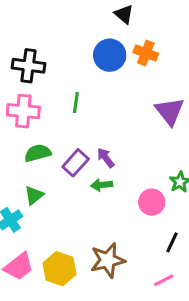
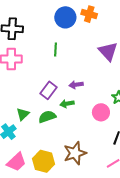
green line: (76, 103) -> (56, 50), moved
green semicircle: (38, 153) -> (47, 117), moved
purple arrow: (106, 158) -> (76, 85), moved, turned -56

